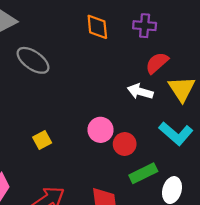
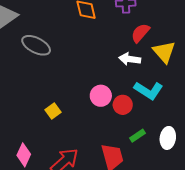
cyan L-shape: (176, 134) -> (149, 90), moved
green rectangle: (143, 173) -> (137, 136), moved, size x0.7

